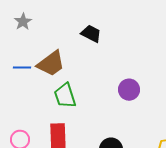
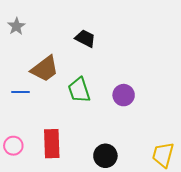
blue line: (22, 68) -> (20, 92), moved
green trapezoid: (65, 96) -> (79, 90), moved

